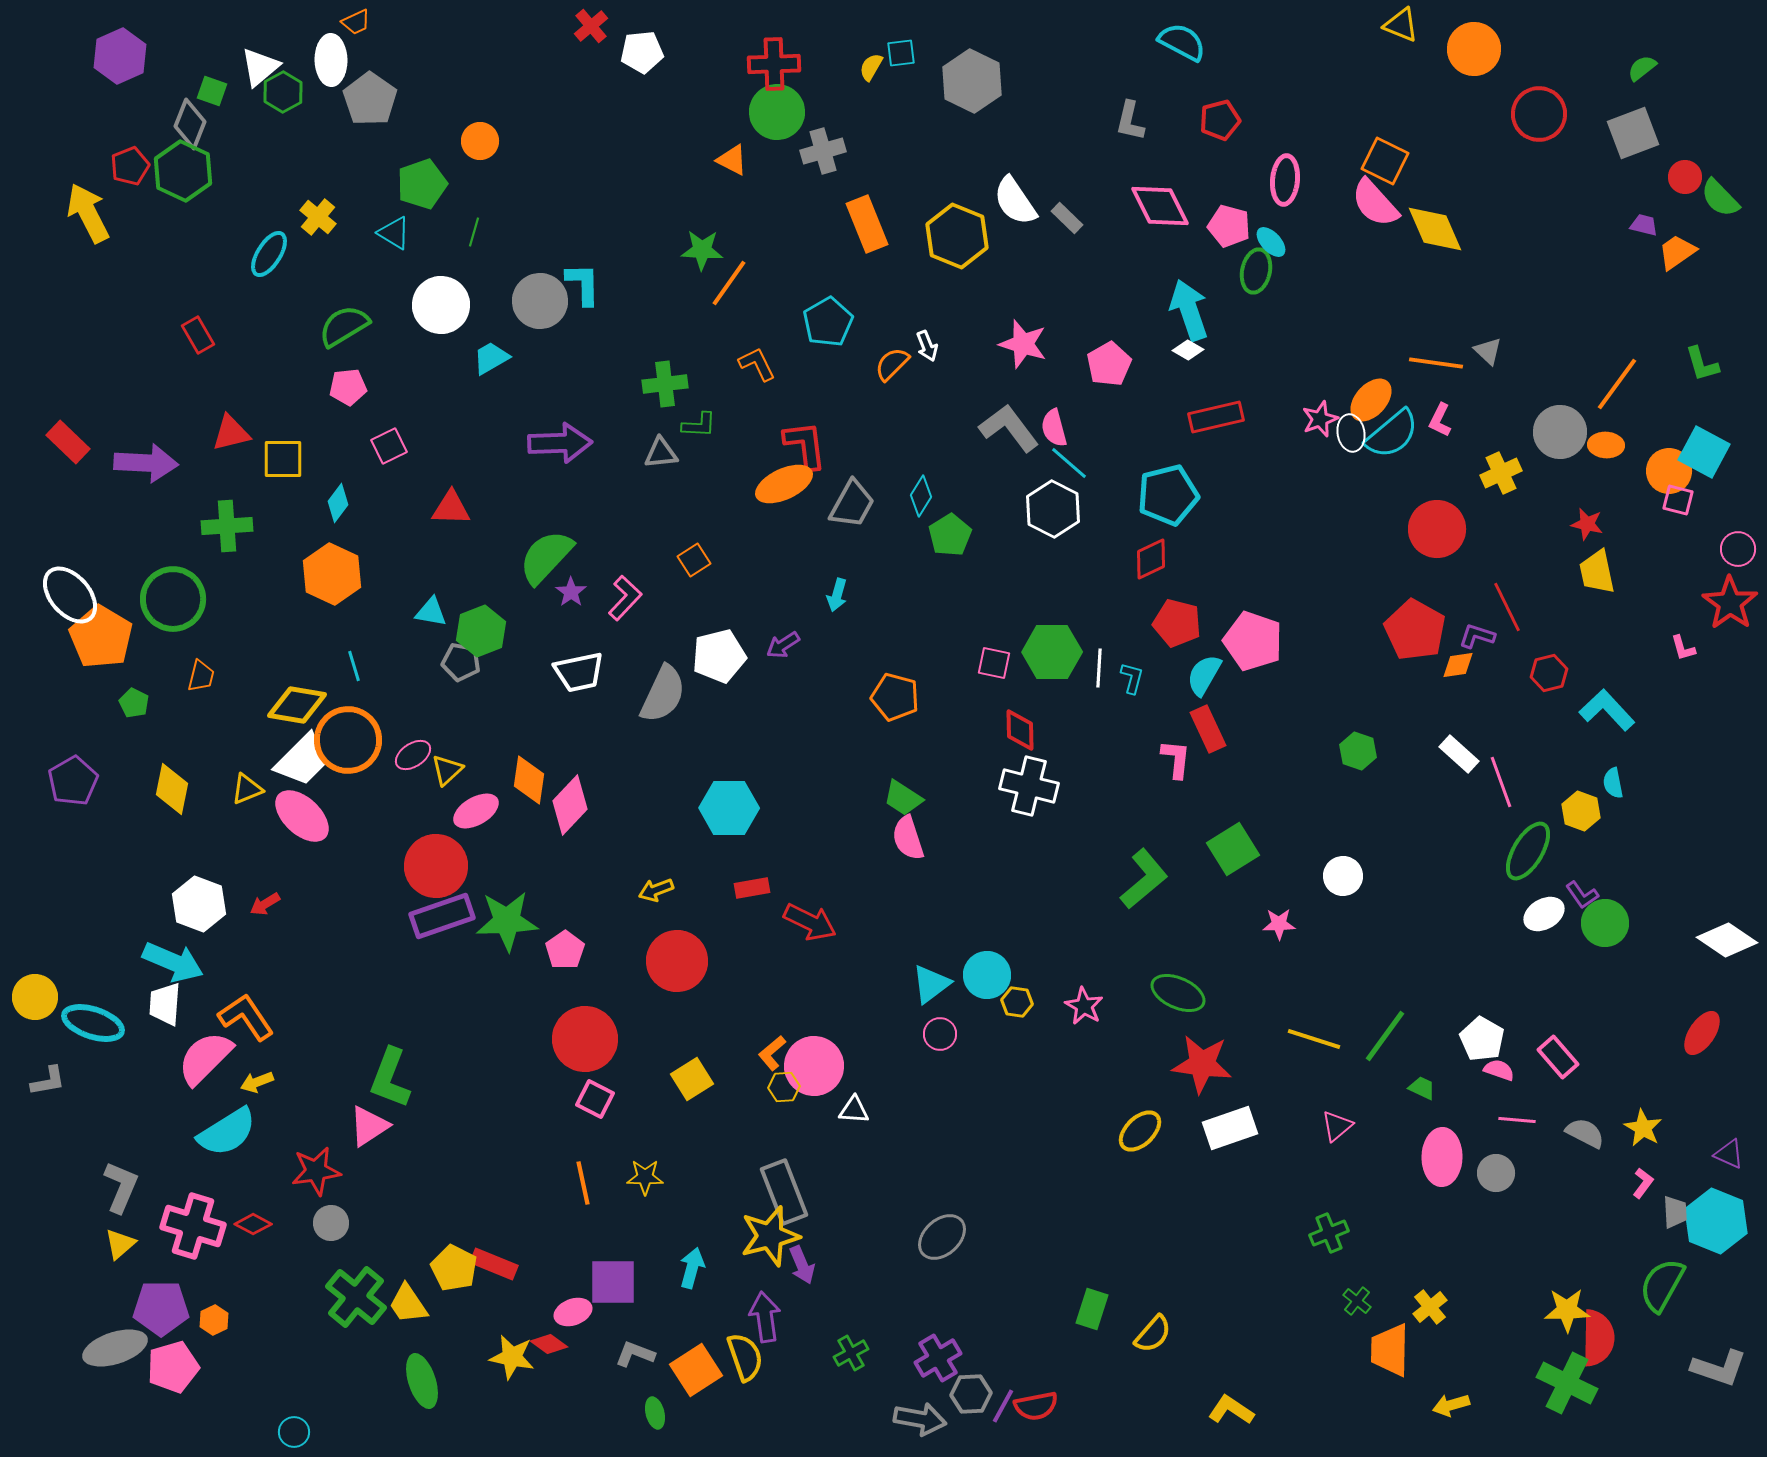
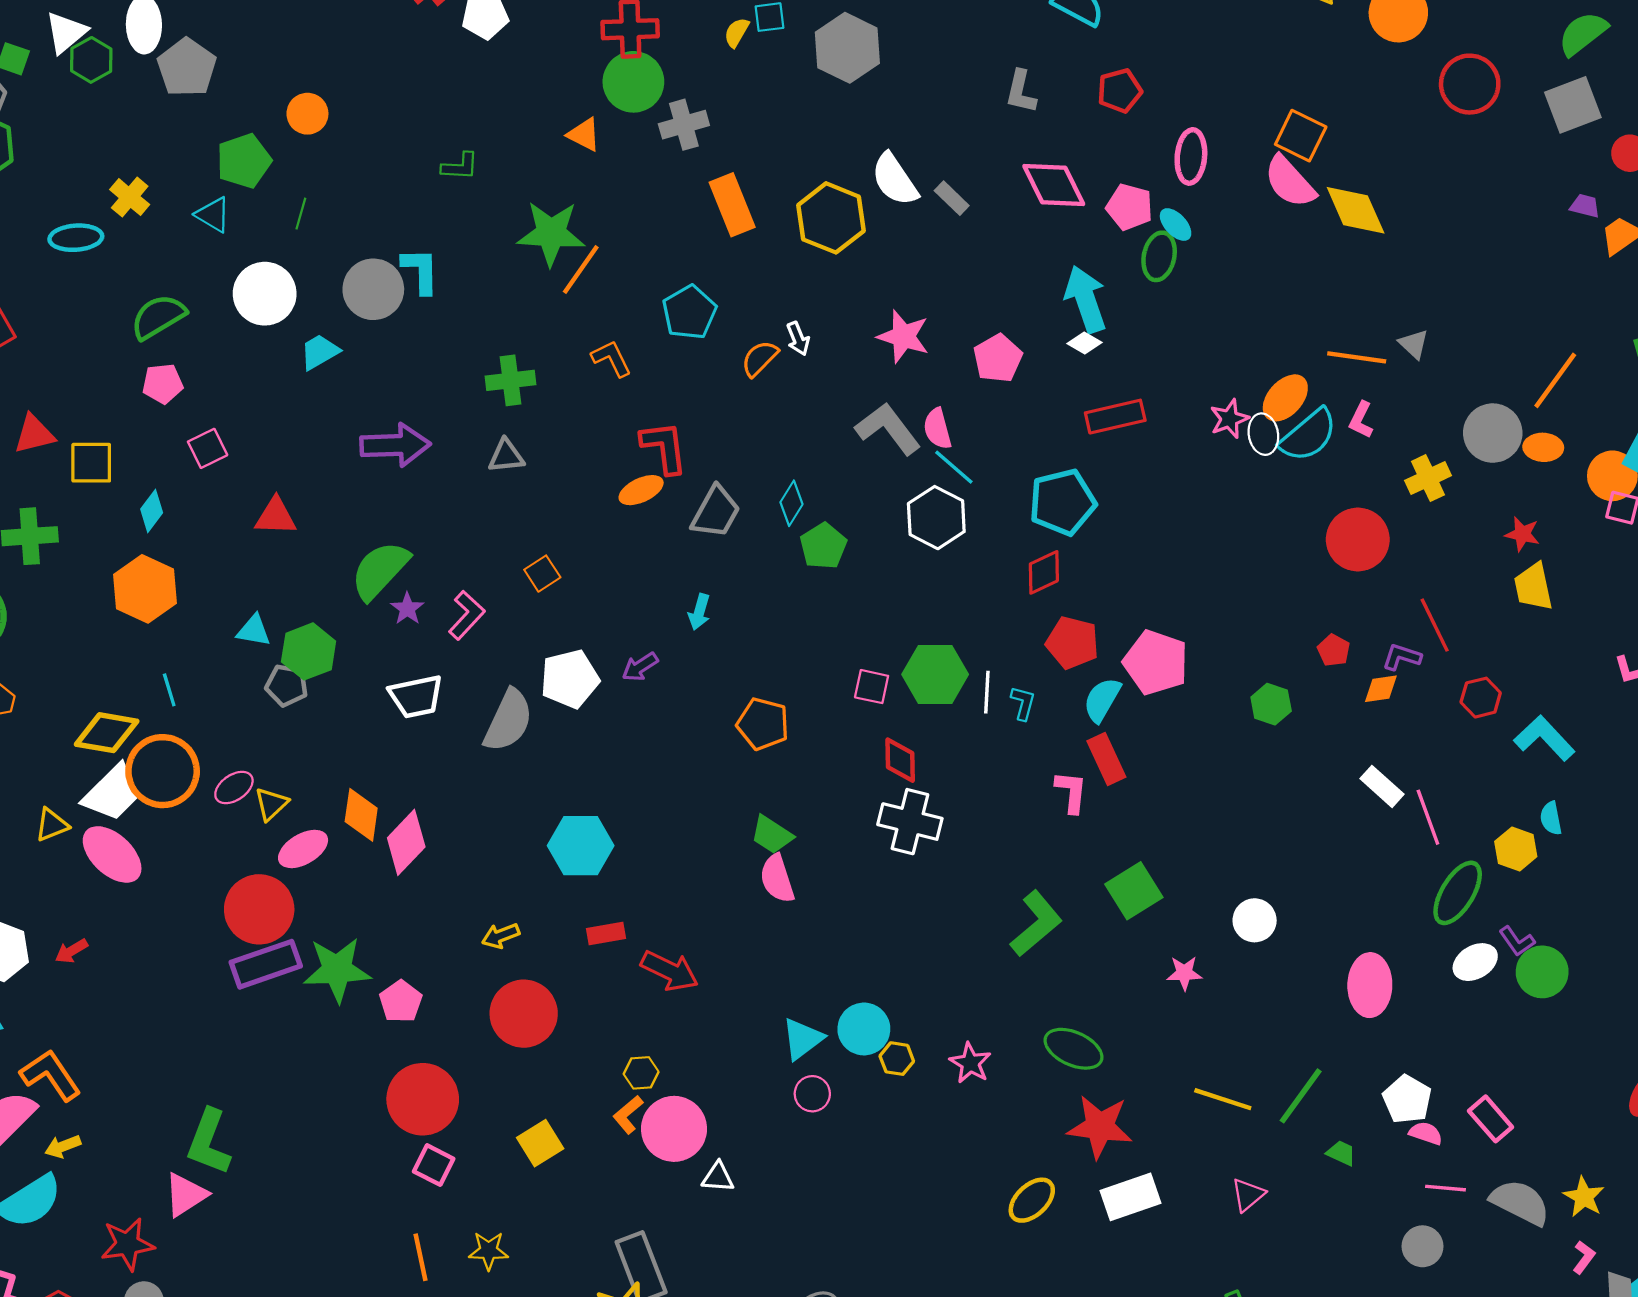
green semicircle: (1642, 68) -> (1583, 34), size x1.6
green star: (702, 250) -> (551, 233), size x1.5
cyan ellipse: (269, 254) -> (76, 238), turned 54
green L-shape: (699, 425) -> (460, 166), moved
orange ellipse: (784, 484) -> (641, 490), size x0.7
red pentagon: (1415, 630) -> (1334, 650), size x0.5
green hexagon: (1358, 751) -> (1271, 704), moved
yellow hexagon: (784, 1087) -> (641, 1073), moved
gray semicircle: (1585, 1133) -> (1520, 1202), size x1.4
pink ellipse: (1442, 1157) -> (1370, 985), moved

